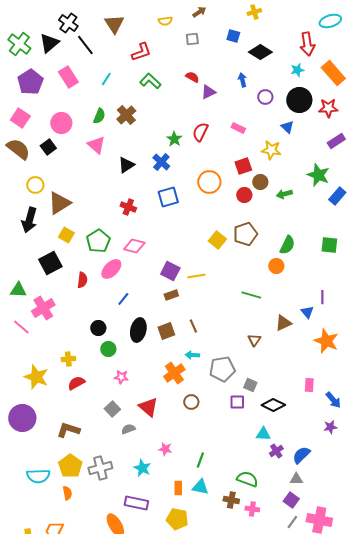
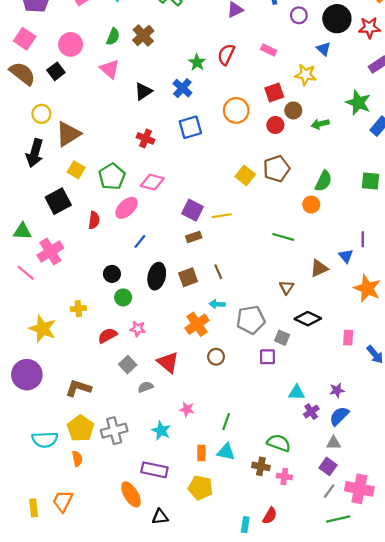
red semicircle: (76, 383) -> (107, 335), moved
black diamond: (273, 405) -> (308, 319), moved
purple star: (330, 427) -> (337, 390), moved

